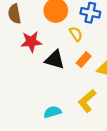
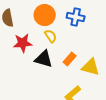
yellow semicircle: (76, 34) -> (51, 36), moved

